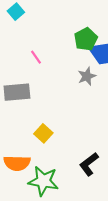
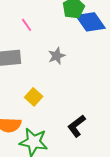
gray star: (87, 76) -> (57, 56), moved

